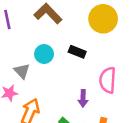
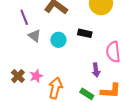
gray triangle: (22, 71) -> (34, 36), moved

